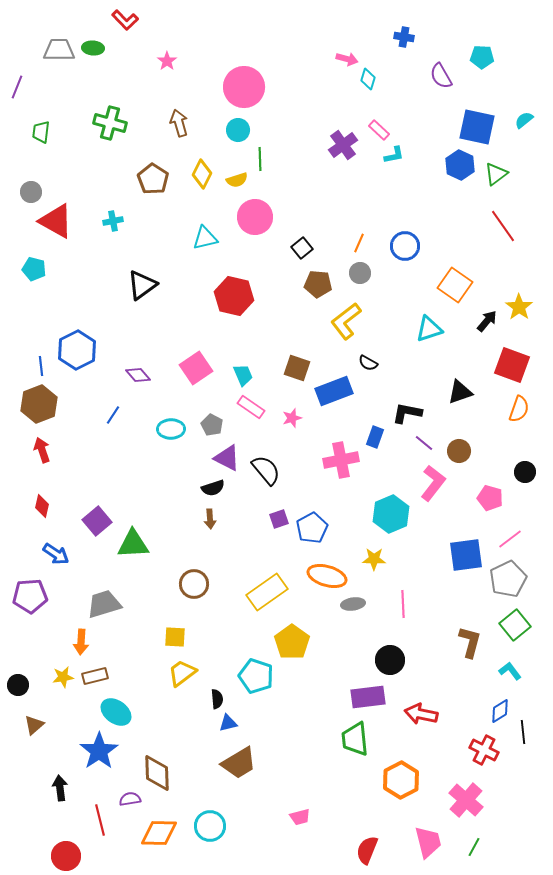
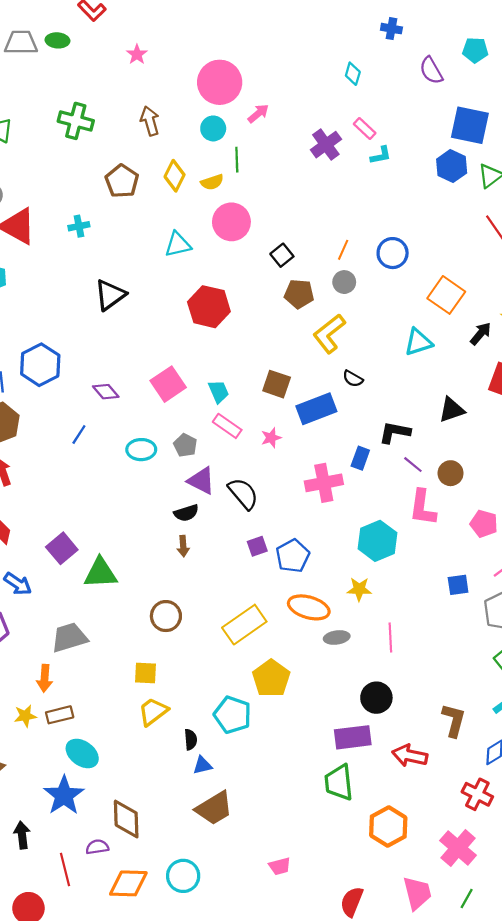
pink arrow: (347, 59) -> (258, 113), moved, turned -55
pink L-shape: (433, 483) -> (423, 508), turned 150
blue square: (466, 555) -> (458, 585), size x0.6
brown L-shape: (470, 642) -> (454, 720), moved

